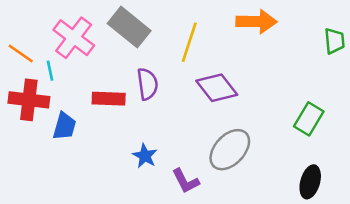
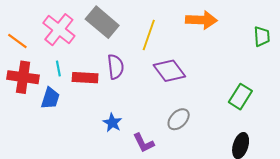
cyan line: (50, 71) -> (58, 69), moved
gray ellipse: (230, 150) -> (179, 119), size x0.7

